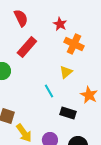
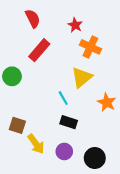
yellow triangle: (66, 72) -> (82, 77), size x1.5
black rectangle: (68, 113) -> (69, 122), moved

